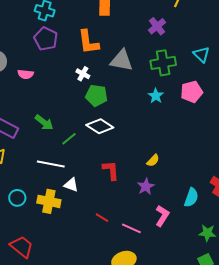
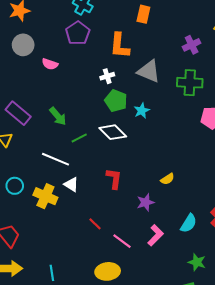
white cross: (83, 74) -> (107, 76), turned 32
cyan star: (156, 96) -> (142, 111), moved
yellow semicircle: (153, 161) -> (167, 179), moved

